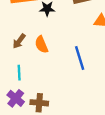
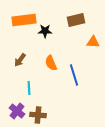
orange semicircle: (41, 45) -> (51, 63), moved
cyan line: (19, 73) -> (29, 88), moved

